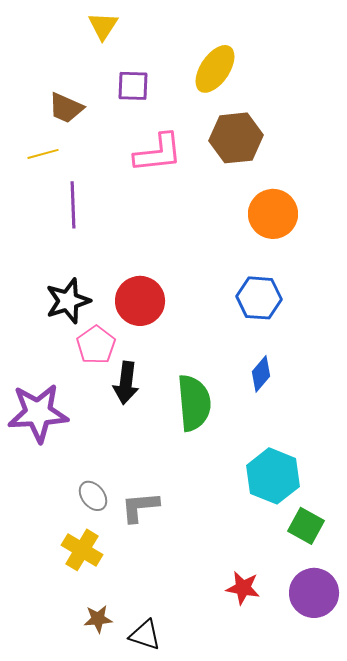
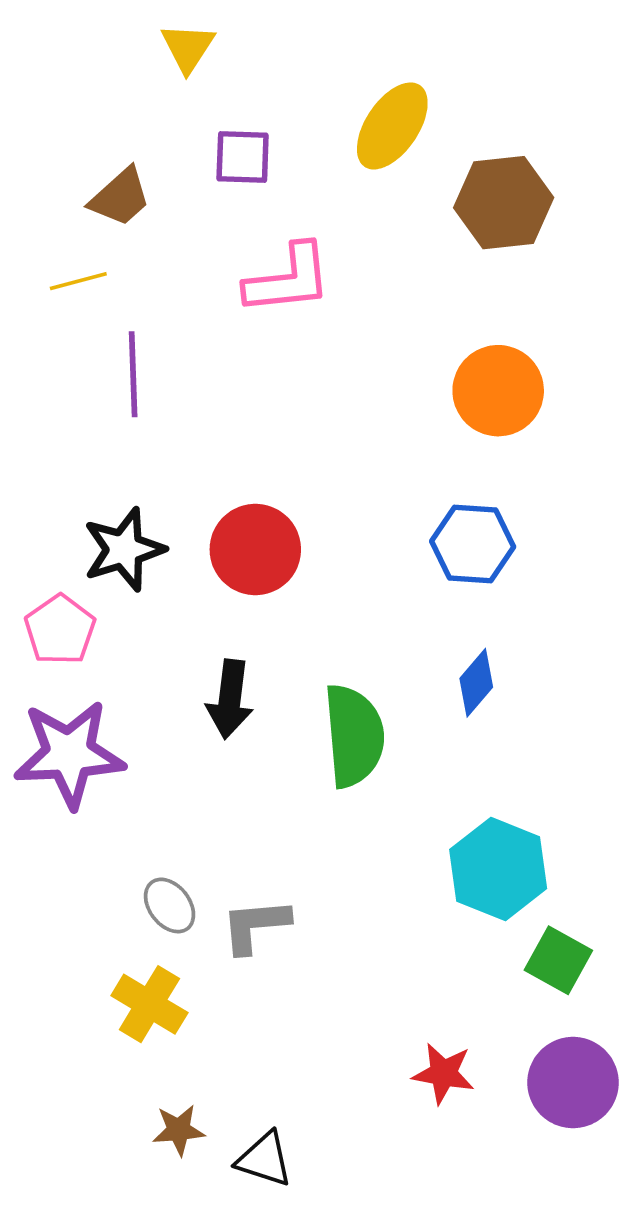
brown trapezoid: (66, 108) -> (120, 197), turned -66
brown hexagon: (236, 138) -> (504, 203), moved
pink pentagon: (96, 345) -> (60, 630), moved

